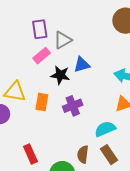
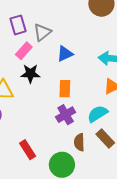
black star: (60, 75) -> (30, 74), moved
orange rectangle: (42, 102) -> (65, 89), moved
purple cross: (73, 106) -> (66, 115), moved

